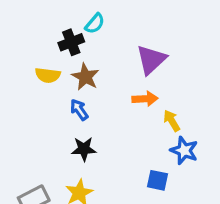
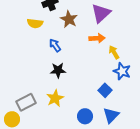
brown star: (85, 77) -> (69, 19), moved
blue square: (158, 180) -> (105, 90), turned 32

